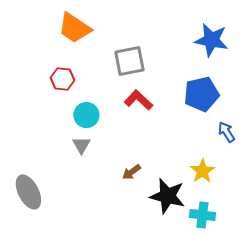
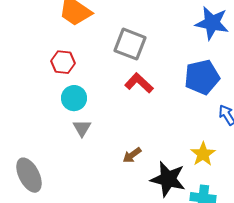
gray square: (129, 61) -> (130, 44), turned 32
cyan circle: (86, 115) -> (74, 98), moved

